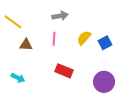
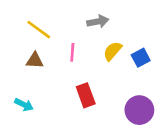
gray arrow: (60, 16) -> (98, 21), moved
yellow line: (13, 22) -> (39, 30), moved
red rectangle: (64, 71) -> (86, 95), turned 48

